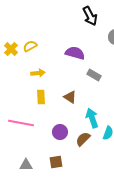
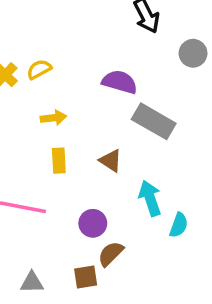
gray rectangle: (94, 75) -> (154, 121), size x1.6
brown semicircle: (83, 139) -> (111, 254), moved

